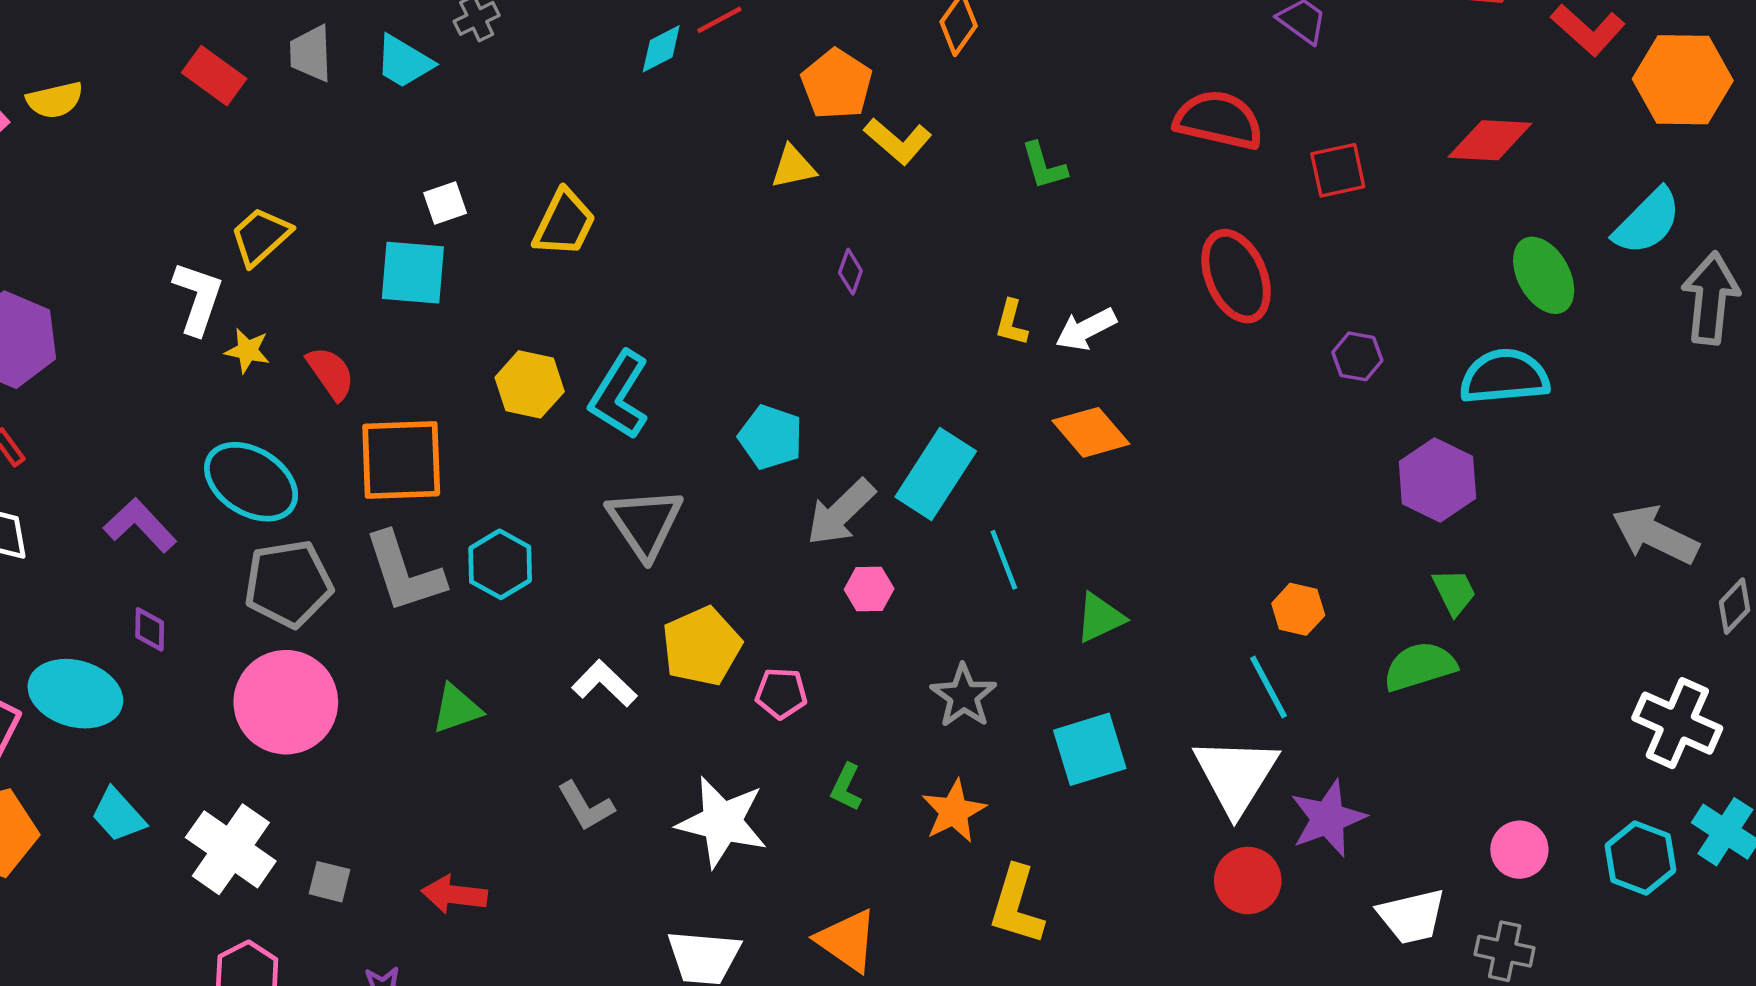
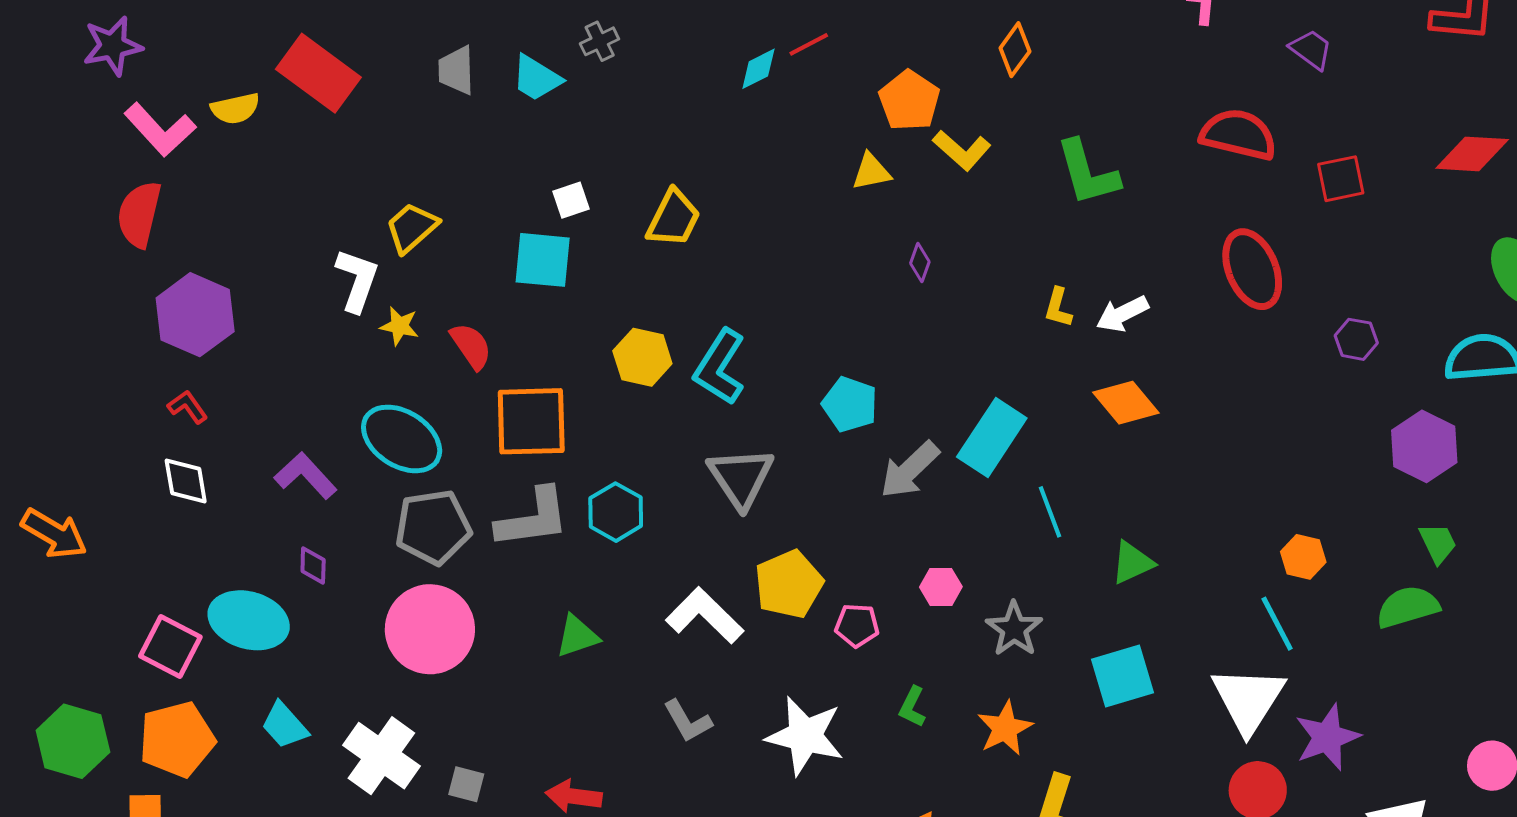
red rectangle: (214, 76) -> (318, 73), moved, size x1.5
green L-shape: (1044, 166) -> (1087, 173), size x1.6
gray L-shape: (404, 572) -> (533, 518), turned -80
pink hexagon: (869, 589) -> (941, 587), moved
white L-shape: (604, 684) -> (705, 616), size x1.4

